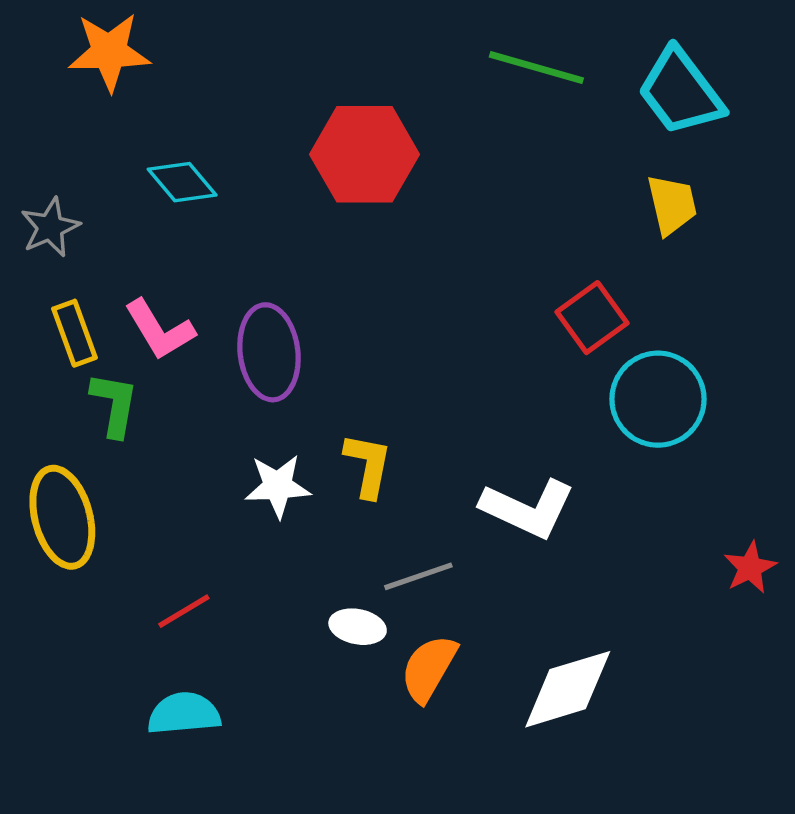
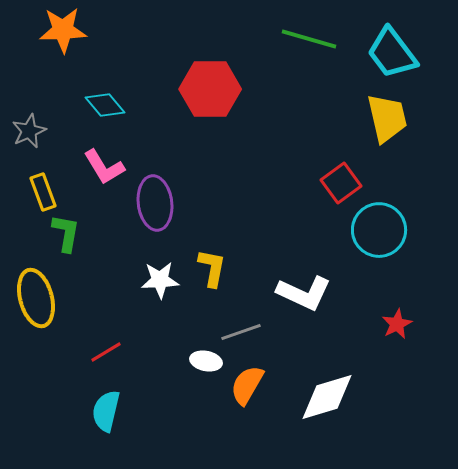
yellow trapezoid: (672, 205) -> (387, 118), size x1.4
pink L-shape: (160, 330) -> (104, 167), moved
red star: (750, 568) -> (397, 324), moved
cyan semicircle: (184, 714) -> (106, 411), turned -72

